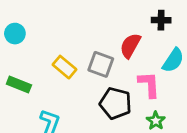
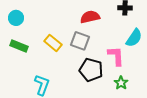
red semicircle: (130, 46) -> (90, 17), moved, turned 48
green rectangle: (19, 84) -> (19, 46), moved

